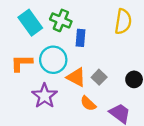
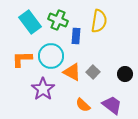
yellow semicircle: (123, 22) -> (99, 21), moved
orange semicircle: (88, 103) -> (83, 105), moved

